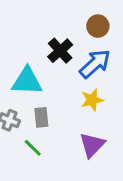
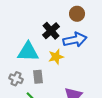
blue arrow: (95, 64) -> (75, 40), turned 30
yellow star: (92, 100) -> (56, 57), moved

